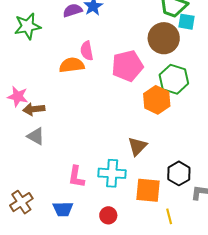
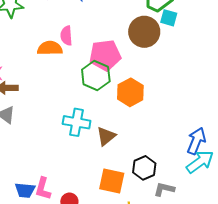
green hexagon: (174, 79) -> (96, 76), moved
cyan cross: (112, 173) -> (77, 122), moved
pink L-shape: (76, 177) -> (43, 189), moved

